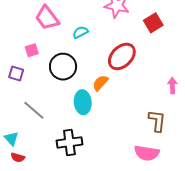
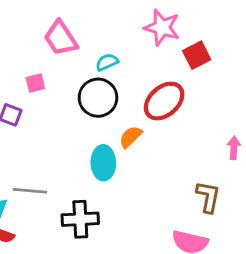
red square: (153, 23) -> (197, 55), moved
black circle: (63, 67) -> (98, 98), moved
gray line: (34, 110) -> (30, 191), moved, turned -40

